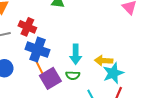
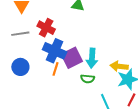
orange line: (40, 68) -> (55, 69), turned 40
purple square: (50, 78) -> (72, 58), moved

